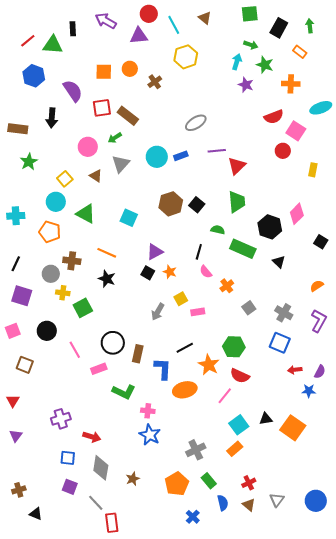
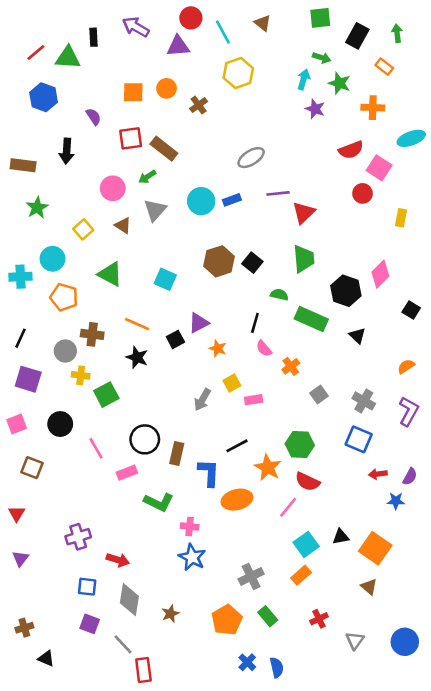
purple semicircle: (73, 91) -> (94, 117), size x0.6
cyan circle: (56, 202) -> (53, 259), moved
black square: (148, 273) -> (175, 339), moved, turned 32
blue semicircle: (223, 503) -> (277, 667), moved
brown triangle: (249, 505) -> (369, 587), moved

